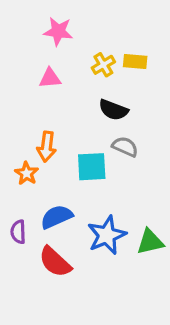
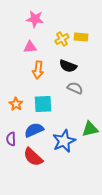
orange arrow: (47, 147) -> (38, 70), moved
cyan square: (92, 167) -> (43, 104), moved
green triangle: (150, 242) -> (90, 129), moved

